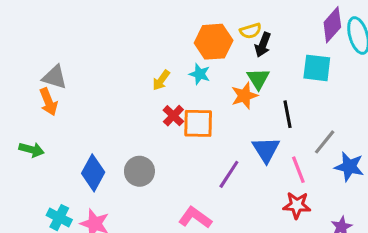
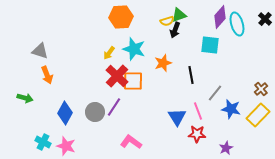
orange hexagon: (214, 42) -> (121, 17), moved
cyan star: (200, 74) -> (134, 49), size x1.6
green triangle: (258, 79) -> (179, 15), moved, turned 42
orange arrow: (48, 102) -> (47, 75), moved
red cross: (173, 116) -> (117, 76), size x1.6
blue triangle: (266, 150) -> (177, 117), moved
purple line: (229, 174) -> (114, 107), moved

